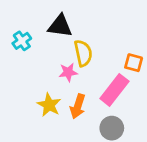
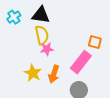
cyan cross: (22, 41) -> (14, 17), moved
yellow semicircle: (83, 53) -> (42, 35), moved

